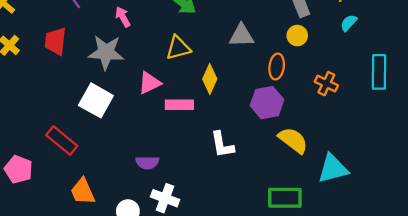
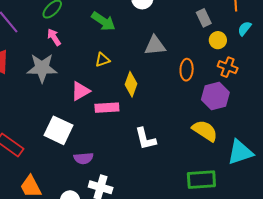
yellow circle: (297, 36) -> (218, 40), moved
yellow triangle: (178, 48) -> (102, 60), size x0.7
orange cross: (326, 84) -> (228, 67), moved
white square: (96, 100) -> (59, 130), moved
purple hexagon: (267, 103) -> (215, 96), moved

